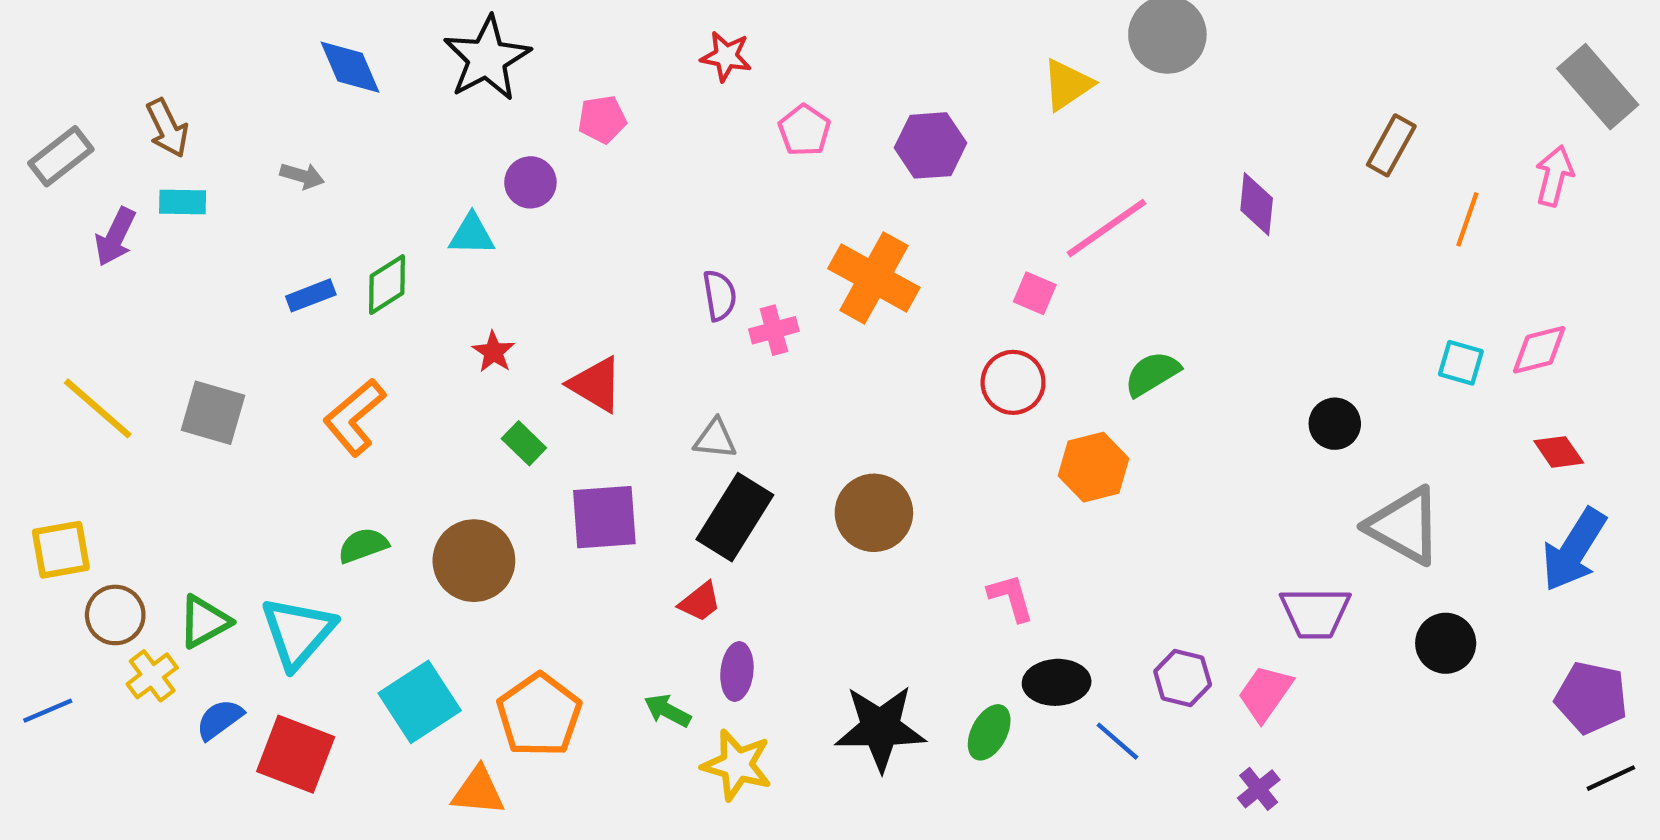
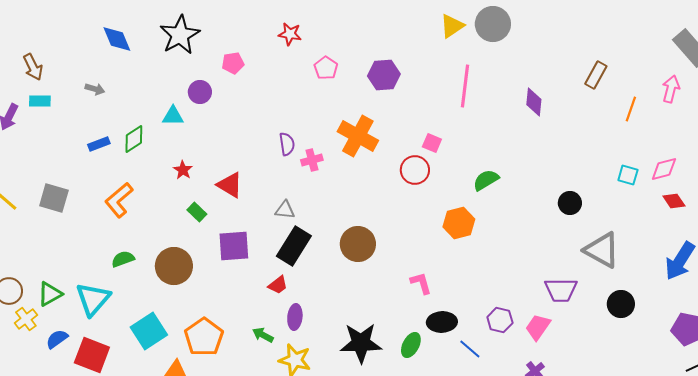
yellow triangle: (1067, 85) -> (452, 26), moved
pink line: (1107, 228) -> (465, 86), moved, turned -48
red circle: (1013, 382) -> (415, 170), moved
red diamond: (1559, 452) -> (674, 201), moved

